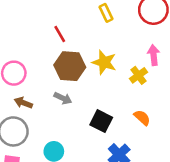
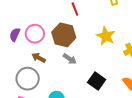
brown hexagon: (70, 66) -> (64, 35), moved

